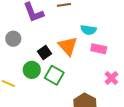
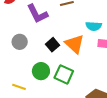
black square: (45, 53) -> (53, 45), moved

